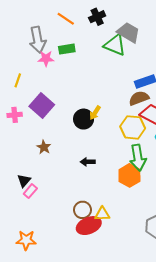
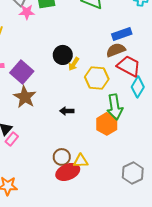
purple square: (42, 105) -> (22, 72), moved
black circle: (84, 119) -> (63, 55), moved
yellow hexagon: (133, 127) -> (97, 78), moved
brown star: (44, 147) -> (25, 97), size x1.6

